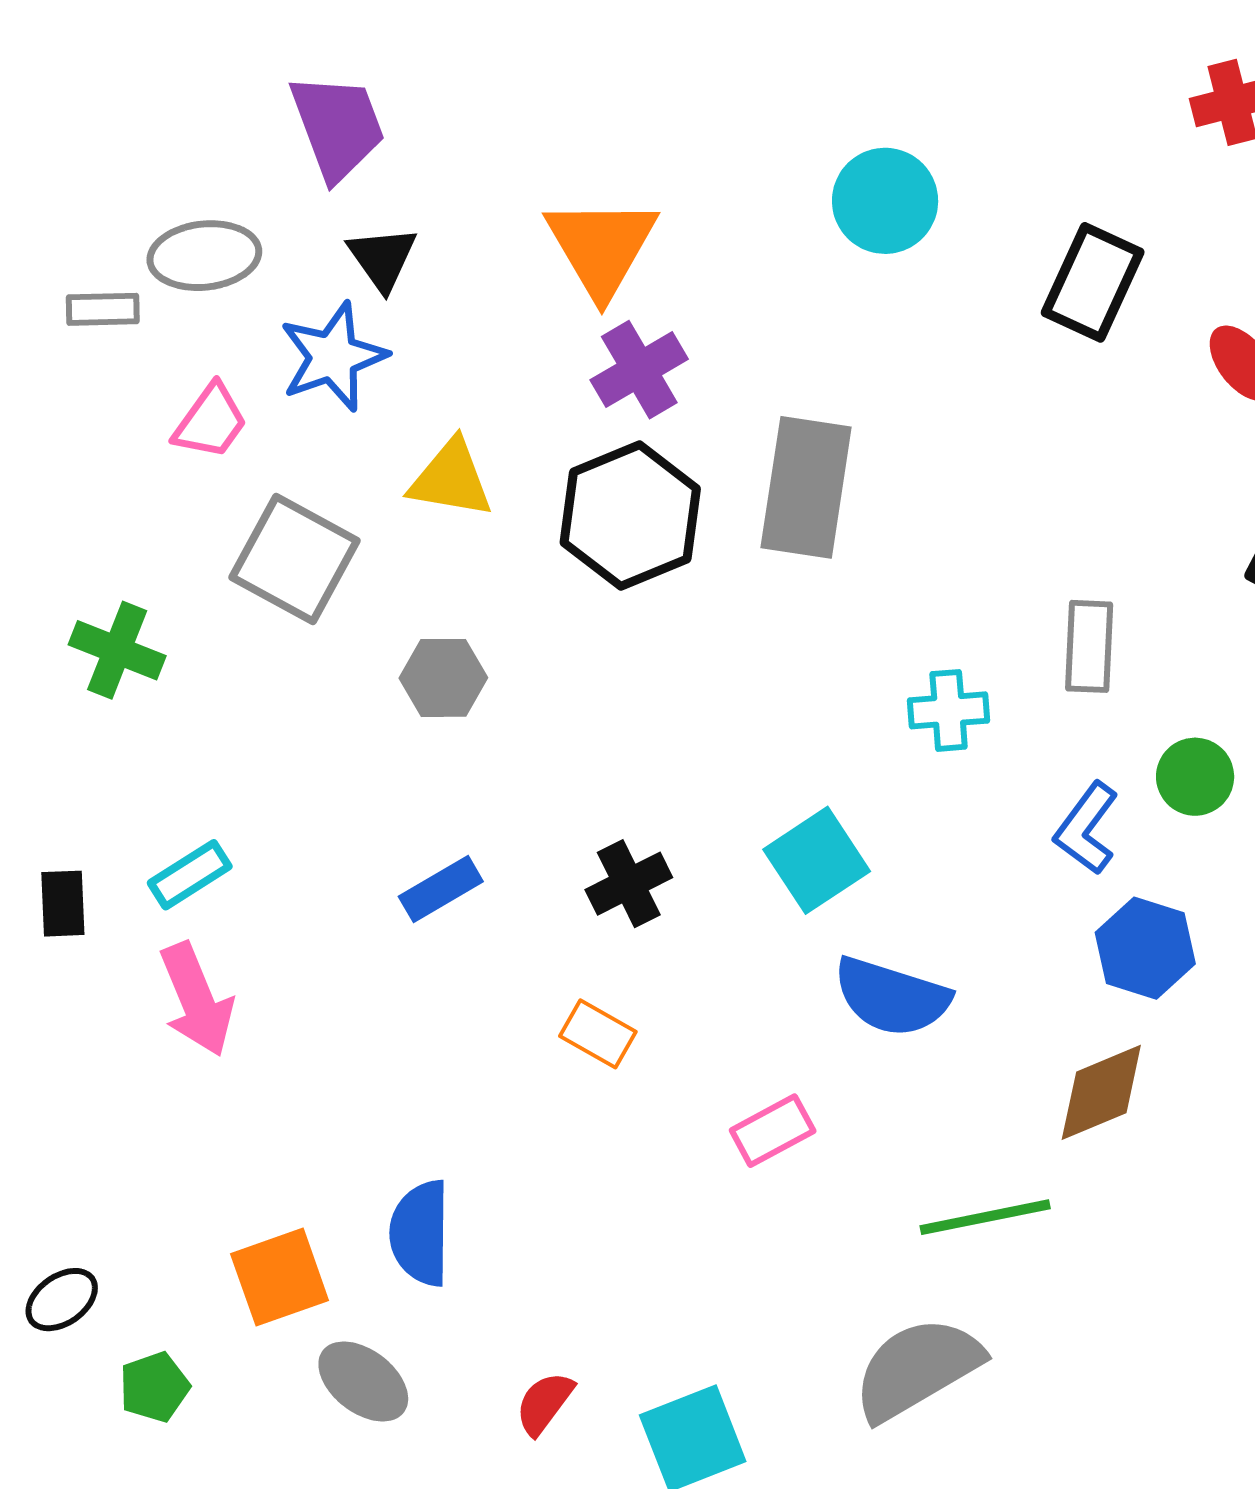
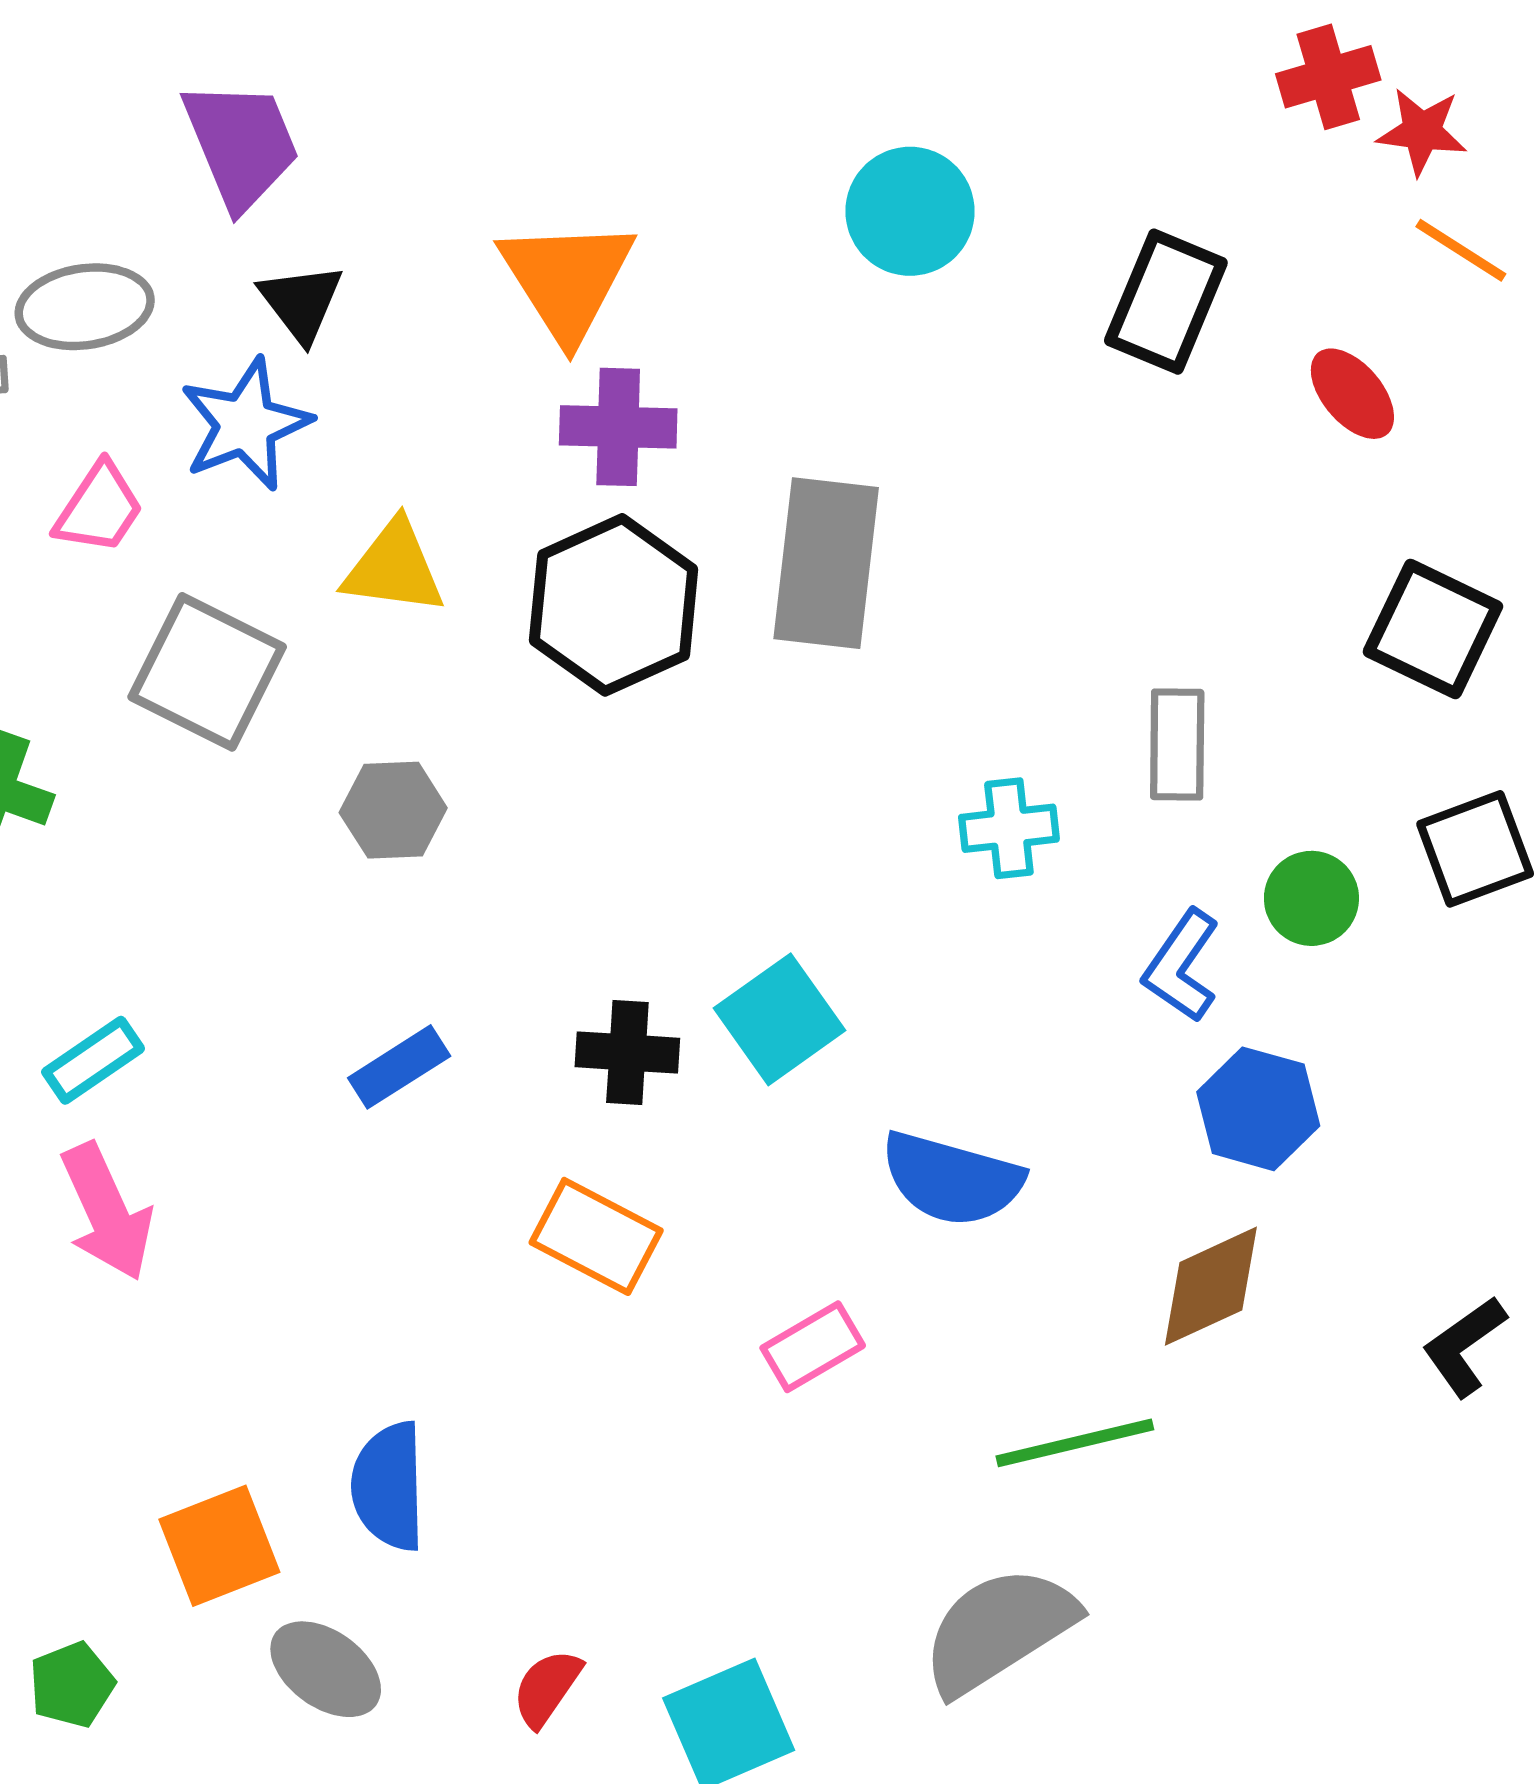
purple cross: (639, 370) -> (618, 427), turned 34
cyan square: (817, 860) -> (779, 1019), moved
black cross: (629, 884) -> (627, 1052), turned 32
orange rectangle: (598, 1034) -> (596, 1236), size x1.4

